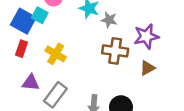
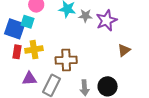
purple star: (146, 36) -> (106, 20), moved
brown cross: (115, 51) -> (66, 60), moved
yellow cross: (56, 54) -> (34, 50), moved, turned -30

